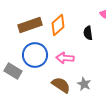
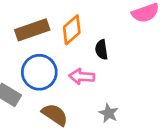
black semicircle: (88, 33) -> (101, 50), moved
brown semicircle: (61, 85) -> (55, 115), moved

